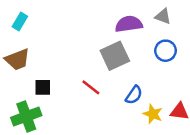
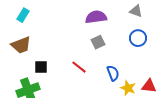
purple semicircle: (129, 24) -> (96, 17), moved
gray square: (115, 56) -> (98, 42), size x0.6
blue semicircle: (134, 95) -> (113, 73), turned -56

